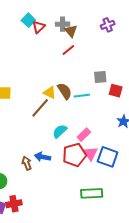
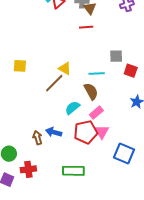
red line: (68, 50) -> (86, 27), turned 32
brown semicircle: (65, 91) -> (91, 91), moved
blue square: (108, 157) -> (124, 153), moved
green rectangle: (92, 193) -> (73, 171), moved
red cross: (14, 204) -> (28, 169), moved

